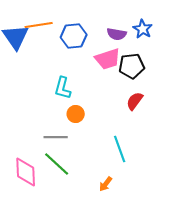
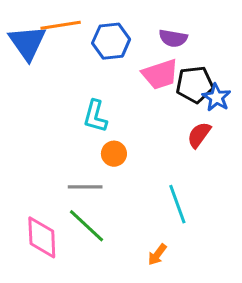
blue star: (143, 29) -> (216, 97), moved

